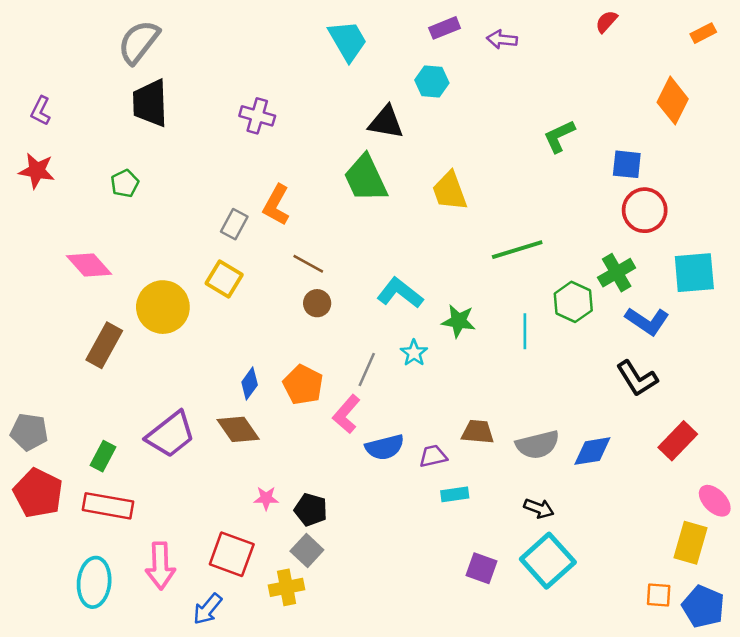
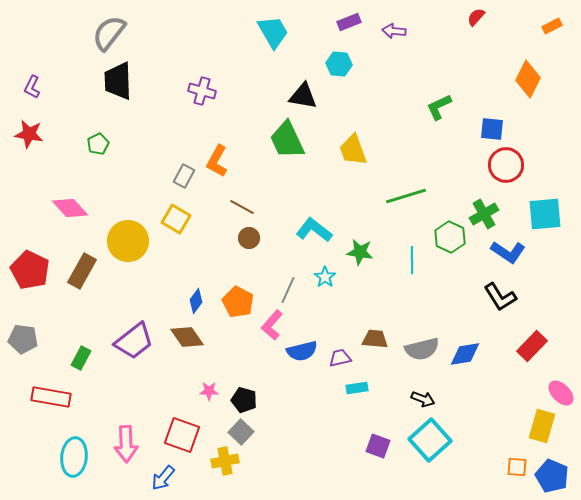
red pentagon: (38, 493) -> (30, 270), moved
red rectangle: (108, 506) -> (51, 397), moved

